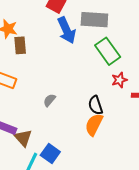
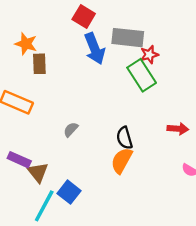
red star: (119, 80) -> (149, 55), moved

